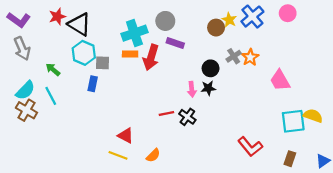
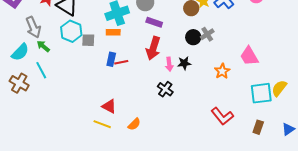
gray arrow: (22, 48) -> (33, 27), moved
red arrow: (151, 57) -> (153, 48), moved
orange star: (250, 57) -> (222, 71), moved
black circle: (211, 68) -> (193, 37), moved
blue rectangle: (93, 84) -> (111, 59), moved
cyan semicircle: (25, 90) -> (20, 52), moved
red line: (166, 114) -> (121, 62), moved
yellow semicircle: (313, 116) -> (279, 88), turned -72

